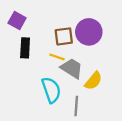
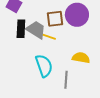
gray trapezoid: (72, 68) -> (36, 30), moved
yellow semicircle: (93, 81) -> (81, 58), turned -120

